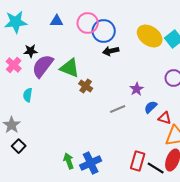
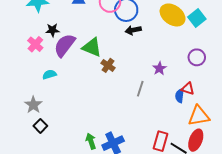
cyan semicircle: (28, 95) -> (49, 75), turned 64
blue semicircle: (151, 107) -> (180, 96), moved, turned -40
gray line: (118, 109) -> (140, 89), turned -49
red triangle: (165, 118) -> (188, 89), moved

